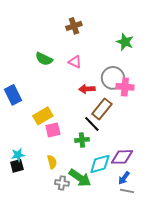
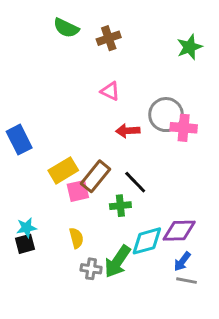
green star: (125, 42) -> (189, 47), moved, turned 30
green semicircle: (44, 59) -> (66, 28), moved
brown rectangle: (102, 109) -> (95, 176), moved
green arrow: (80, 178) -> (118, 261), turned 90

